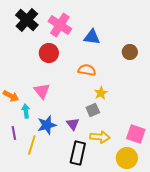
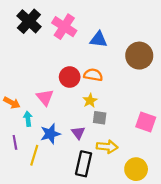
brown circle: (130, 52) -> (139, 56), size x1.6
red circle: (49, 53) -> (70, 77), moved
yellow star: (101, 93) -> (90, 101), moved
gray square: (93, 110) -> (100, 118), turned 32
pink square: (136, 134) -> (146, 122), moved

